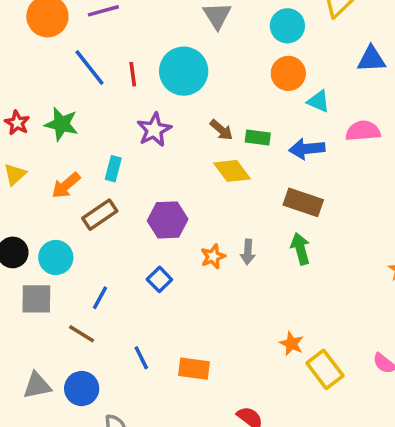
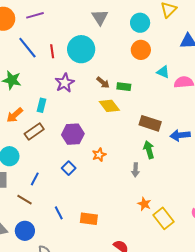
cyan triangle: (318, 101) -> (163, 72), moved
blue arrow: (307, 149) -> (180, 135), moved
gray arrow: (248, 252) -> (135, 170), moved

